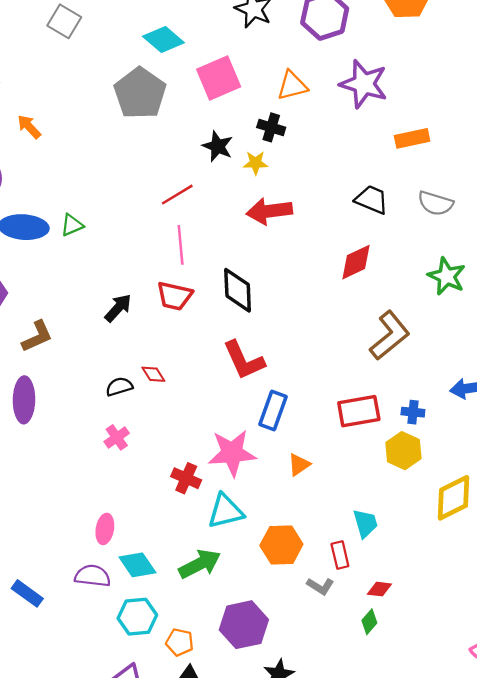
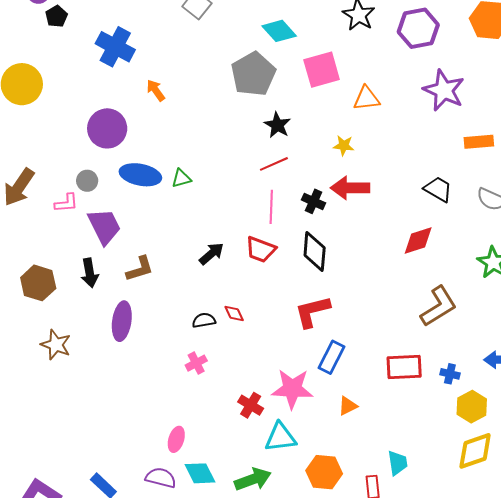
orange triangle: (292, 86) -> (366, 98), moved
black cross: (271, 127) -> (314, 201), moved
black star: (218, 146) -> (277, 125), moved
red L-shape: (244, 360) -> (312, 311), turned 93
yellow hexagon: (403, 451) -> (472, 407), moved

